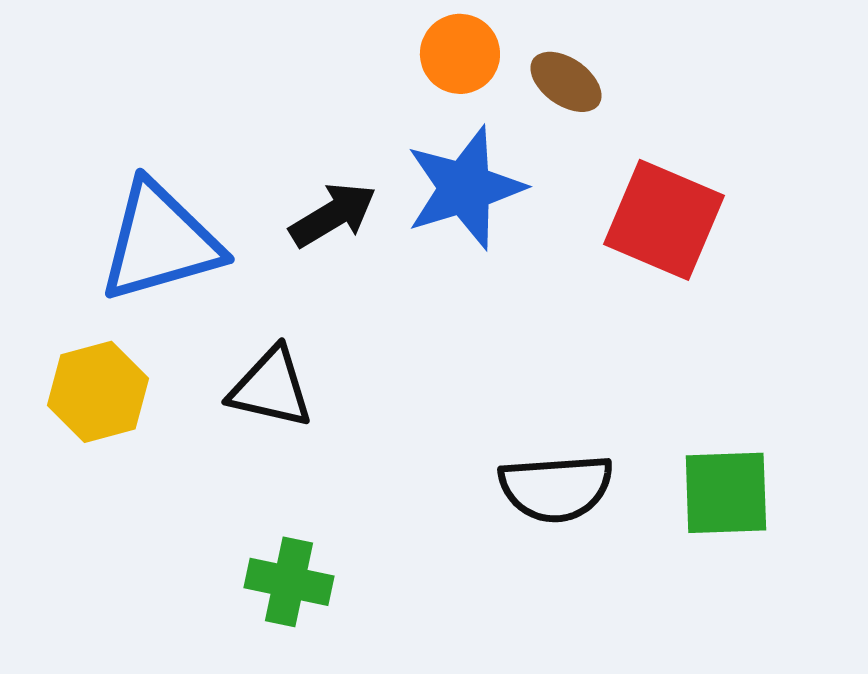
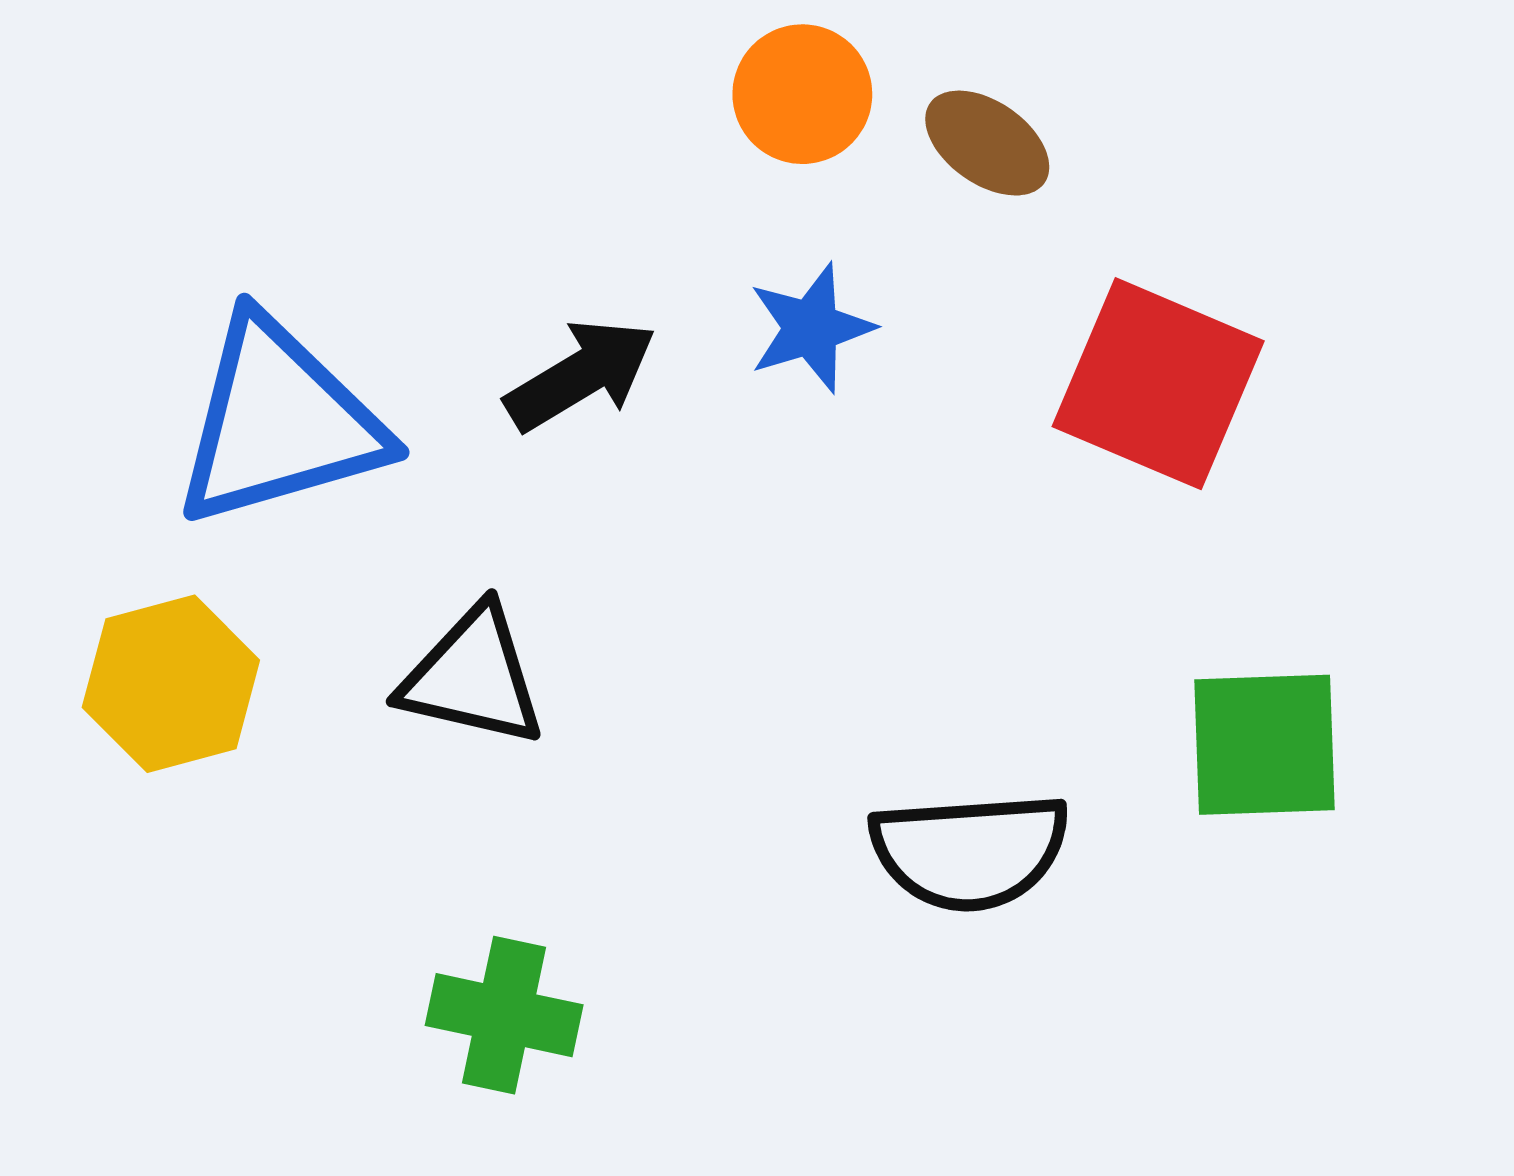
blue star: (465, 188) -> (811, 328), size x0.6
green square: (726, 493) -> (1265, 745), moved

